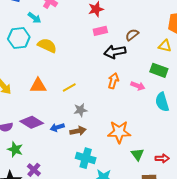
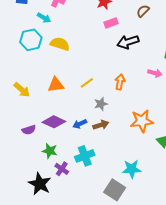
brown semicircle: (132, 35) -> (143, 11), moved
orange arrow: (113, 81) -> (120, 82), moved
green star: (15, 149) -> (50, 151), moved
cyan cross: (86, 158) -> (85, 156), moved, turned -30

